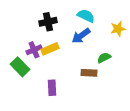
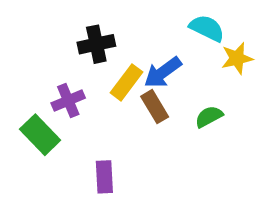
cyan semicircle: (86, 16) -> (207, 28), moved
yellow rectangle: (50, 49) -> (126, 82), moved, turned -30
brown rectangle: (89, 73) -> (155, 107), moved, turned 56

